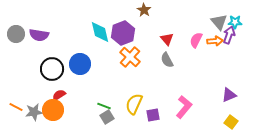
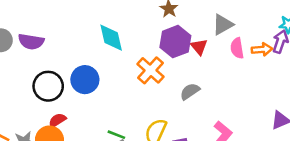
gray triangle: (219, 22) -> (223, 25), moved, turned 42
purple hexagon: (123, 33) -> (175, 42), moved
pink semicircle: (196, 40) -> (237, 48), turned -35
gray semicircle: (167, 60) -> (190, 91), moved, turned 84

